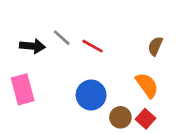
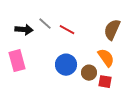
brown semicircle: (155, 46) -> (112, 30), size x1.5
brown circle: (120, 117) -> (89, 73), moved
red square: (146, 119) -> (105, 82), turned -32

